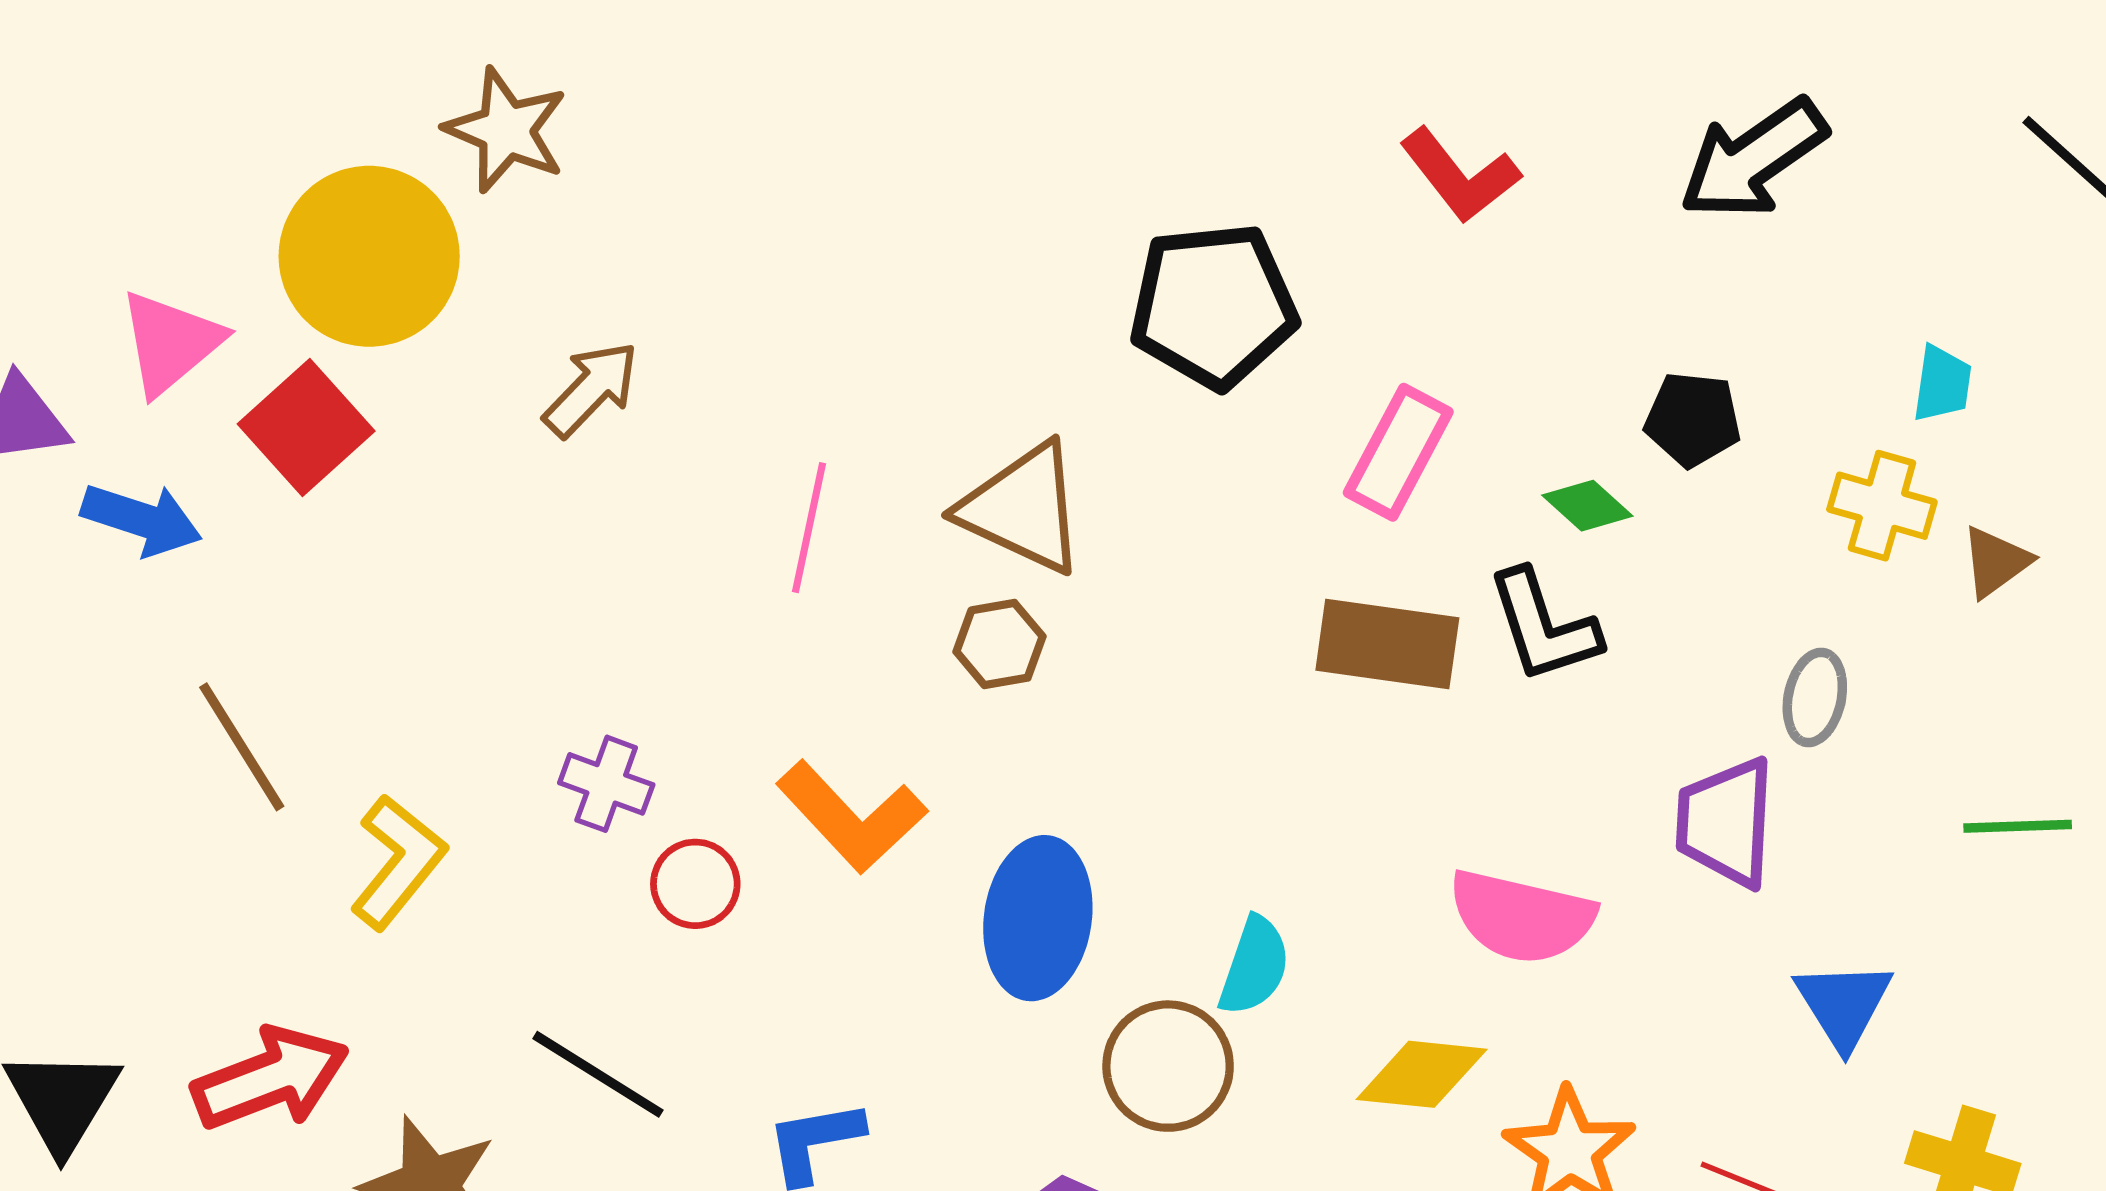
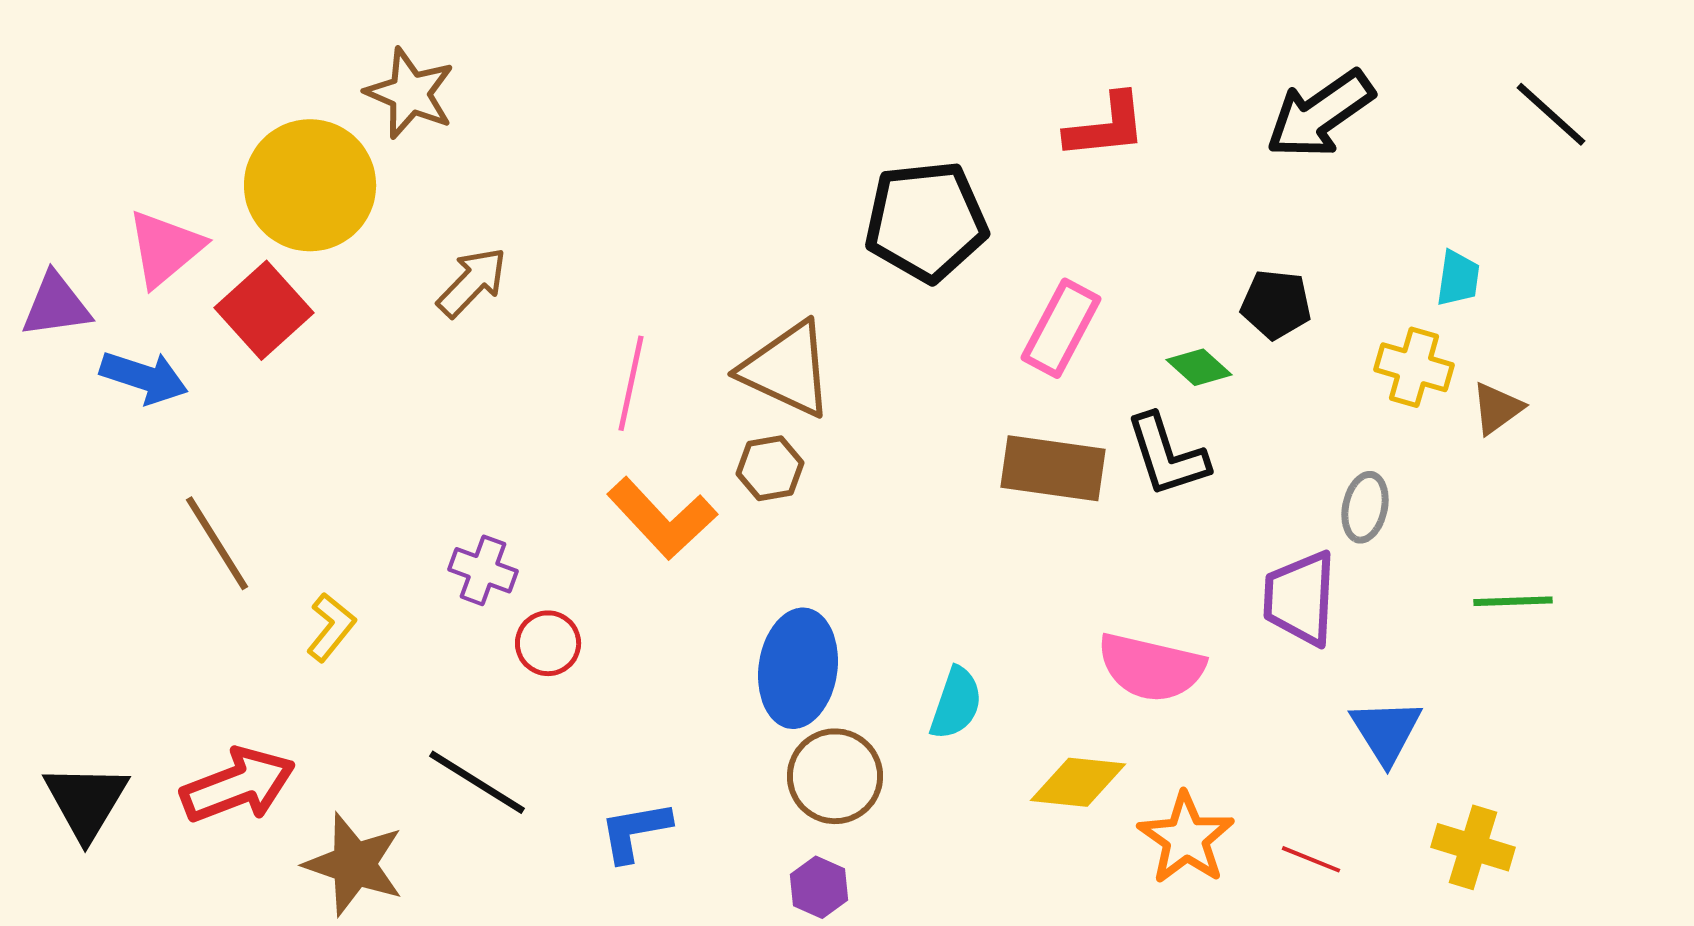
red L-shape: (1460, 175) -> (1106, 126), turned -58
orange L-shape: (851, 817) -> (662, 518), moved
yellow L-shape: (398, 862) -> (331, 627), size x0.7
brown circle: (1168, 1066) -> (835, 776), moved

